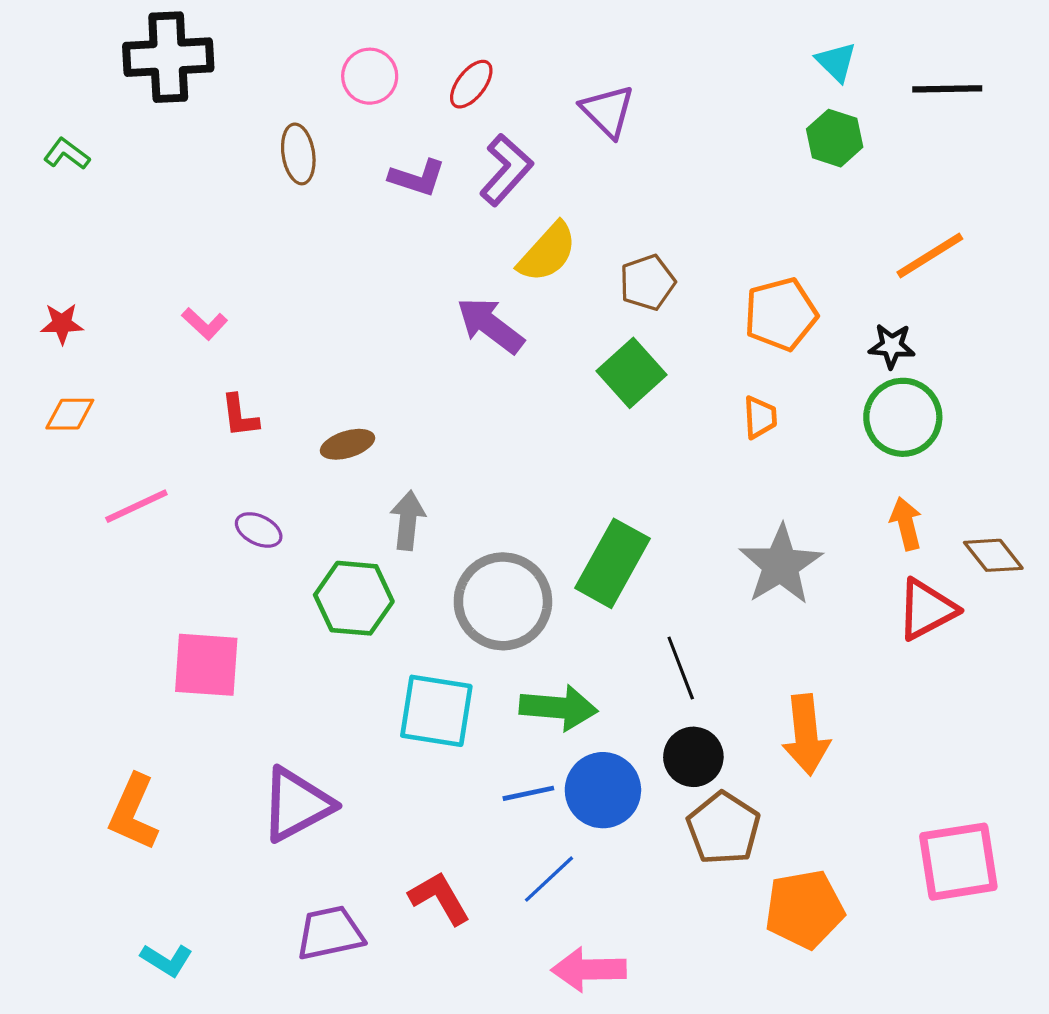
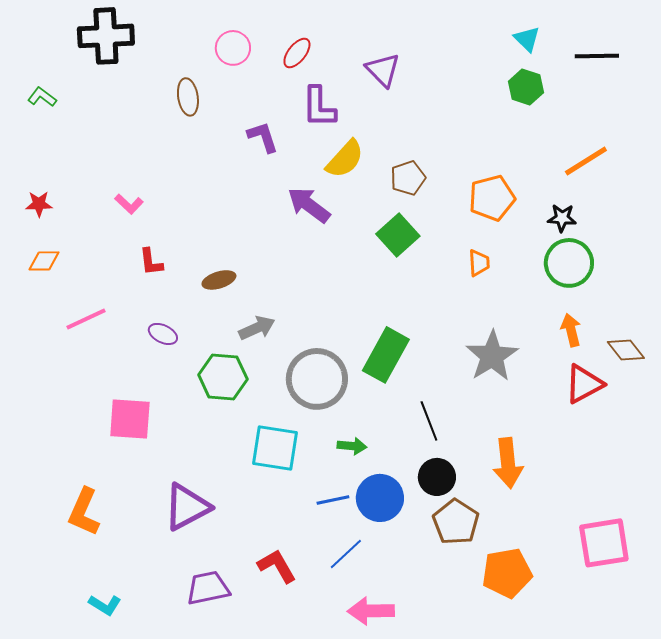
purple L-shape: (506, 170) -> (319, 107), turned 138
purple L-shape: (417, 178) -> (263, 137), moved, turned -126
gray arrow: (408, 520) -> (257, 328), turned 60
green arrow: (559, 708) -> (352, 446), size x0.6

